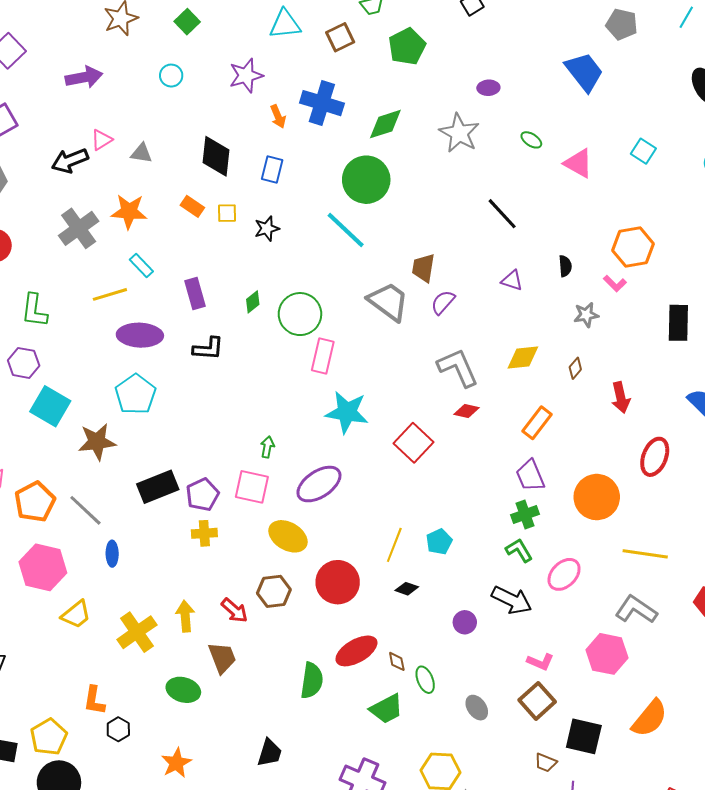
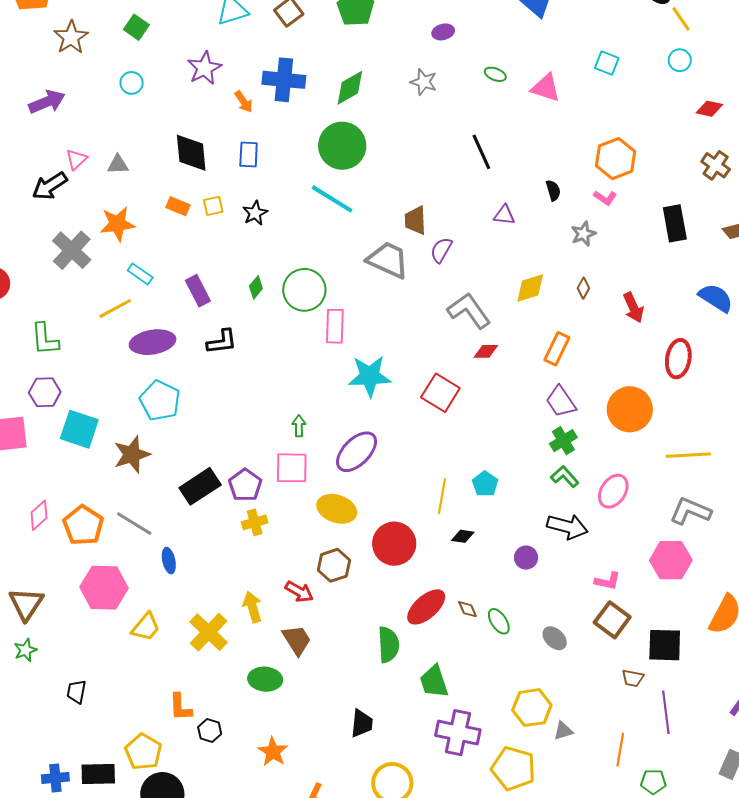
gray star: (459, 133) -> (424, 82), size x0.7
black line: (502, 214) -> (481, 152), turned 30
green trapezoid: (387, 709) -> (434, 682), moved, turned 111

